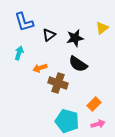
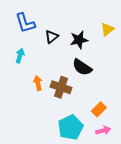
orange arrow: (40, 68) -> (38, 83), moved, turned 96
cyan pentagon: (67, 121) -> (71, 127), turned 30

